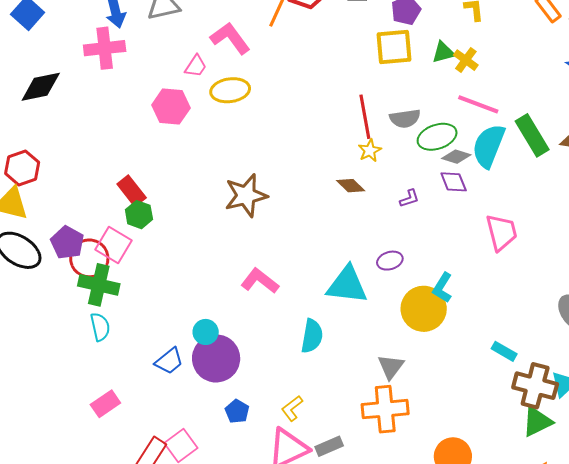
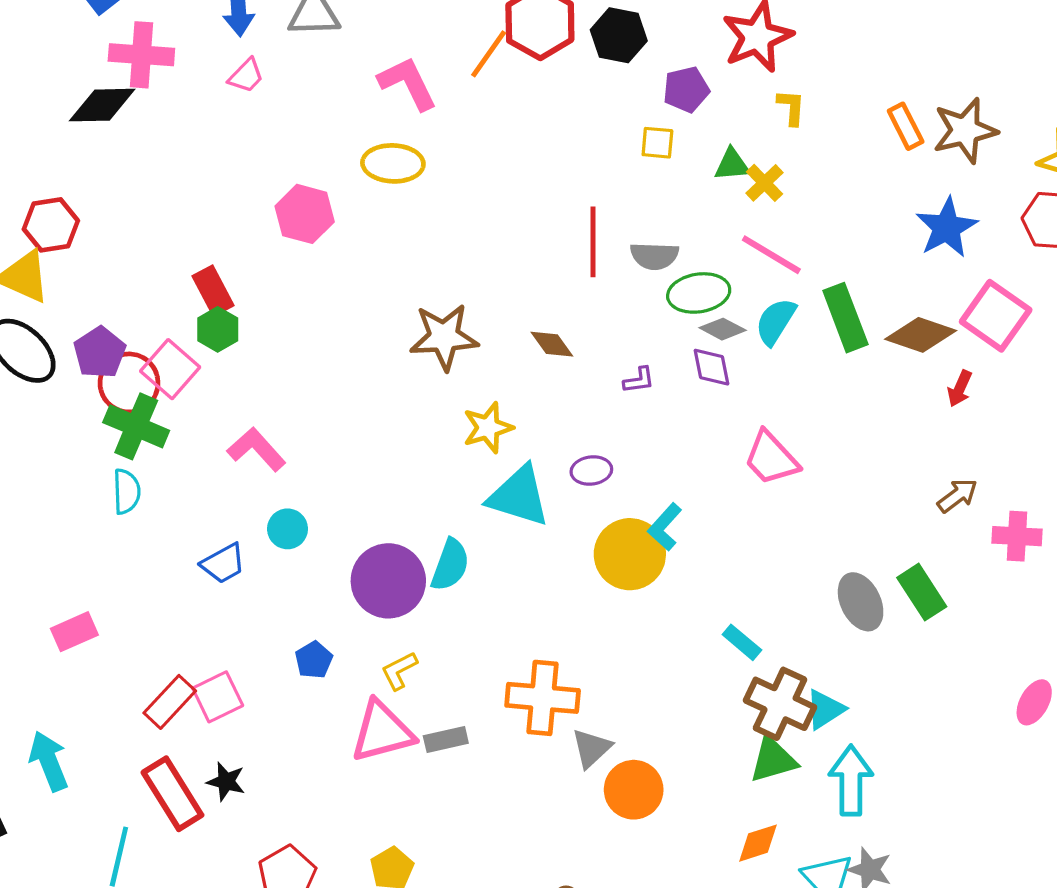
yellow square: (394, 47) -> (657, 143), size x0.6
pink cross: (105, 48) -> (141, 55), moved
pink trapezoid: (196, 66) -> (246, 76), moved
pink hexagon: (171, 107) -> (305, 214), moved
cyan semicircle: (489, 146) -> (776, 321), size x0.7
yellow star: (370, 151) -> (488, 428), moved, size x1.4
brown star: (246, 196) -> (444, 337), moved
pink trapezoid: (501, 232) -> (771, 458), turned 141
pink L-shape: (260, 281) -> (256, 449), moved
purple circle: (216, 358) -> (388, 581), moved
gray triangle: (391, 367) -> (591, 748), moved
pink rectangle: (105, 404) -> (74, 632), moved

